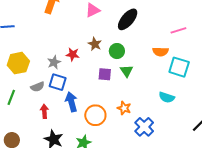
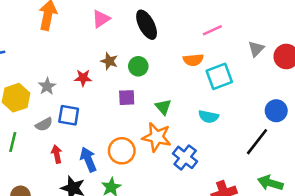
black ellipse: (128, 19) -> (147, 25), turned -60
gray star: (54, 62) -> (47, 86), moved
cyan square: (179, 67) -> (219, 76), turned -30
green triangle: (127, 71) -> (163, 107), moved
blue arrow: (71, 102) -> (88, 159), moved
orange star: (124, 108) -> (157, 137), size x1.6

